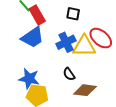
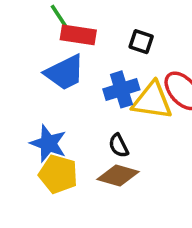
red rectangle: (37, 15) -> (78, 35), turned -60
brown diamond: (85, 90) -> (118, 175), moved

